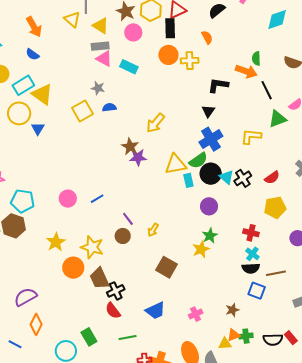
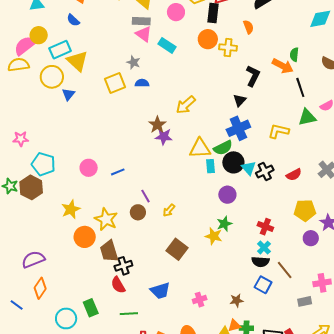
black L-shape: (218, 85) -> (253, 76), turned 100
yellow pentagon: (275, 207) -> (305, 210), moved
yellow star: (201, 249) -> (214, 236), turned 30
brown line: (276, 273) -> (285, 270), turned 54

